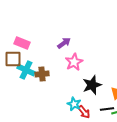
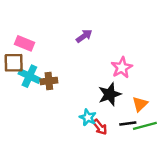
purple arrow: (64, 43) -> (84, 36), moved
pink star: (74, 62) -> (122, 68), moved

